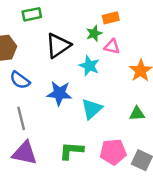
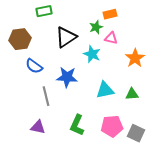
cyan triangle: (92, 109) -> (105, 90), moved, turned 30
gray line: (21, 118) -> (46, 96), moved
green L-shape: (71, 151) -> (77, 125), turned -70
purple triangle: (25, 153) -> (38, 127), size x0.7

